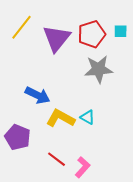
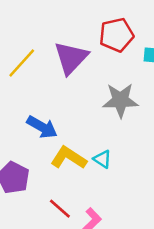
yellow line: (22, 27) -> (22, 63), moved
red pentagon: (92, 34) -> (116, 35), moved

